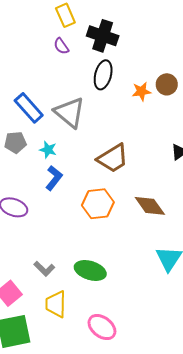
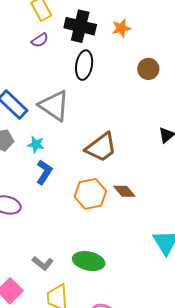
purple semicircle: (61, 46) -> (40, 40), turned -84
orange star: (141, 91) -> (121, 28), moved
brown diamond: (150, 206) -> (124, 191), moved, size x0.7

